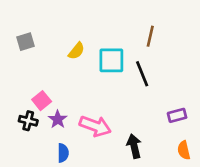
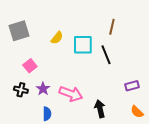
gray square: (25, 42) -> (19, 31), size x1.5
pink square: (42, 101) -> (30, 66), moved
orange semicircle: (184, 150) -> (137, 112), turned -32

